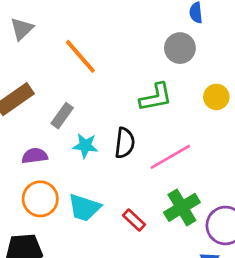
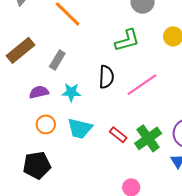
cyan star: (85, 146) -> (71, 92), moved
orange circle: (40, 199) -> (46, 124), size x0.7
green cross: (182, 207) -> (148, 138), moved

